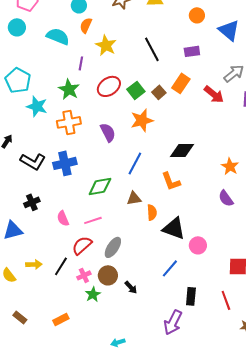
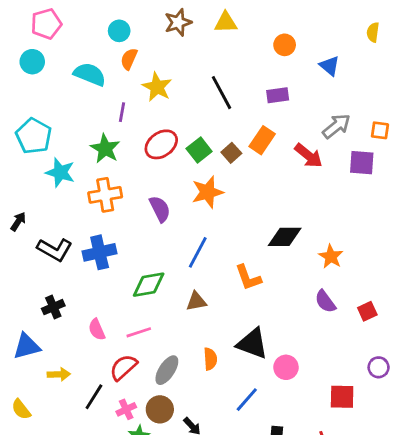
blue triangle: (229, 30) -> (329, 66), size x0.7
black diamond: (182, 150) -> (285, 237), moved
orange semicircle: (152, 212) -> (210, 359), moved
yellow arrow: (34, 264) -> (59, 374), moved

